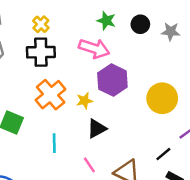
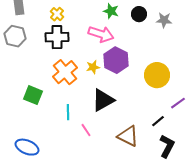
yellow star: (85, 101) -> (93, 67), moved
black triangle: (97, 129) -> (103, 100), size x1.4
pink line: (89, 165) -> (86, 130), moved

